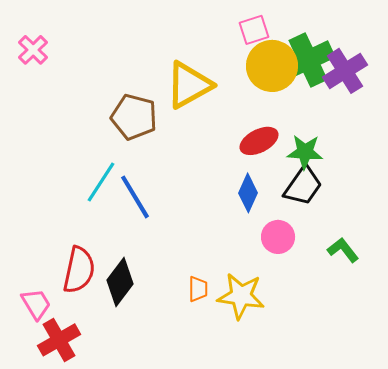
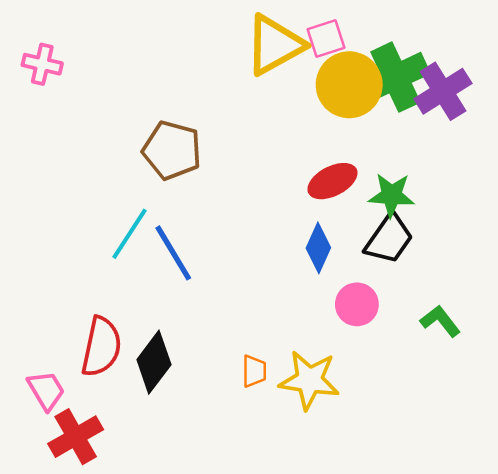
pink cross: (33, 50) -> (42, 64), turned -32
yellow triangle: (189, 85) -> (275, 45), moved

